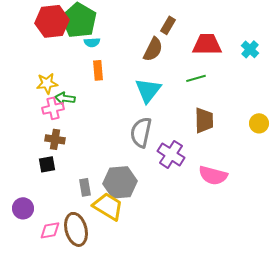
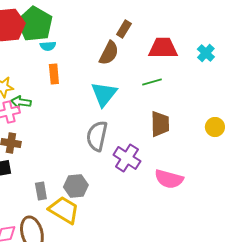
gray hexagon: (120, 182) -> (76, 186), size x0.7

